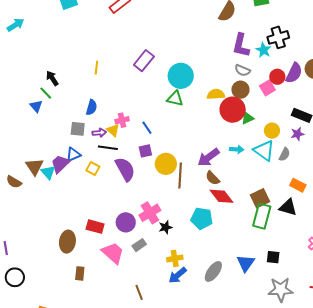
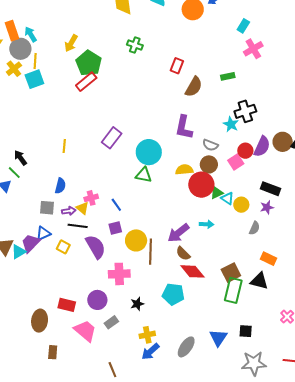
purple L-shape: (241, 45) -> (184, 127), moved
cyan triangle: (264, 151) -> (227, 198), moved, size x0.6
cyan triangle: (48, 172) -> (19, 252), turned 42
pink cross: (150, 213) -> (119, 274), moved, turned 30

